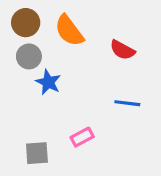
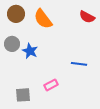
red semicircle: (122, 50) -> (87, 17), moved
gray circle: (29, 56) -> (12, 44), moved

